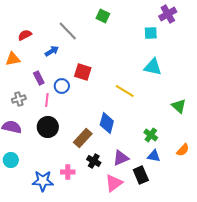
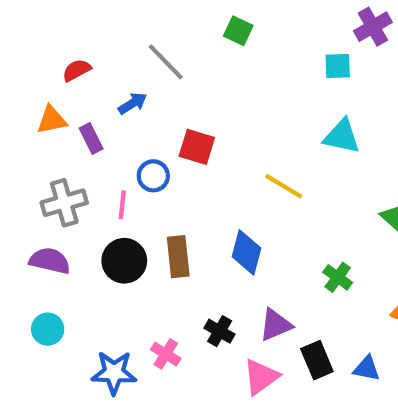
purple rectangle: (39, 78) -> (91, 139), moved
gray cross: (19, 99) -> (64, 203), size x1.5
brown rectangle: (83, 138) -> (178, 257), moved, turned -48
blue triangle: (154, 156) -> (367, 368), moved
pink cross: (68, 172) -> (166, 354), turned 32

